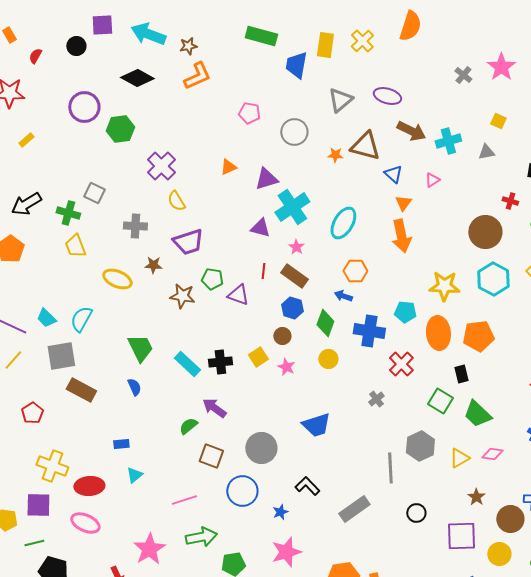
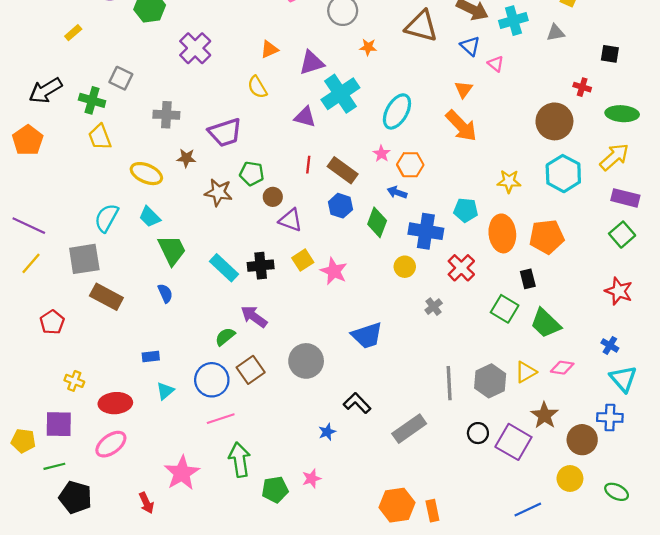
yellow rectangle: (26, 140) -> (73, 33), moved
orange star: (335, 155) -> (368, 47), moved
blue triangle: (393, 174) -> (470, 46), moved
pink triangle: (432, 180) -> (496, 64), turned -49
yellow semicircle: (176, 201) -> (257, 87), moved
orange arrow: (401, 236) -> (461, 126), turned -32
pink star: (296, 247) -> (381, 154), moved
yellow star: (444, 286) -> (509, 181), size x0.7
purple triangle: (238, 295) -> (291, 220), moved
cyan trapezoid: (46, 318) -> (150, 217), moved
brown circle: (282, 336) -> (273, 197), moved
yellow circle: (328, 359) -> (405, 267), moved
pink star: (286, 367) -> (334, 271), size x1.4
gray hexagon: (420, 446) -> (490, 381), moved
brown square: (211, 456) -> (251, 370), turned 35
yellow cross: (52, 466) -> (74, 381), size x0.6
blue circle: (242, 491) -> (212, 380), moved
brown star: (476, 497) -> (544, 415), size x1.4
pink ellipse: (85, 523) -> (111, 444), turned -60
purple square: (461, 536) -> (513, 442), moved, turned 32
green arrow: (201, 537) -> (240, 460), turned -88
pink star: (286, 552) -> (312, 479), moved, size x0.6

